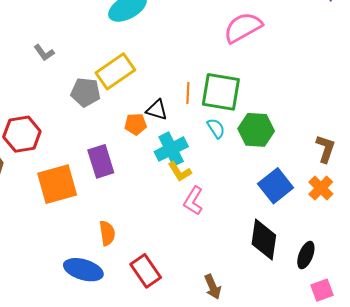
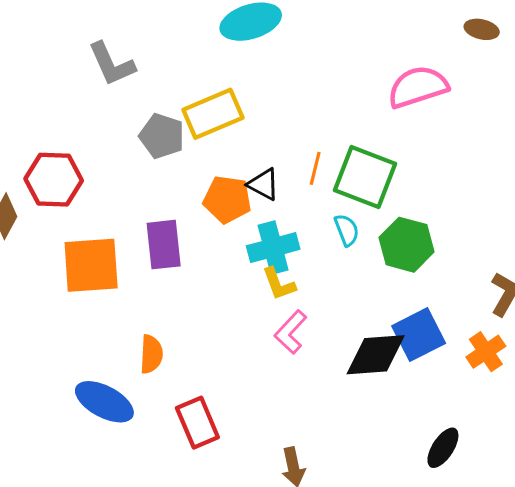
gray L-shape: (44, 53) -> (112, 64), size x1.6
orange pentagon: (136, 124) -> (227, 199), size x1.4
black diamond: (264, 240) -> (376, 355), moved, turned 66

